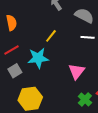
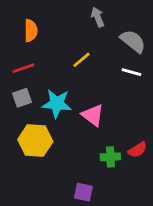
cyan star: (38, 58) -> (57, 104), moved
pink triangle: (77, 71) -> (93, 115), moved, turned -42
green cross: (85, 99) -> (110, 157), turned 32

